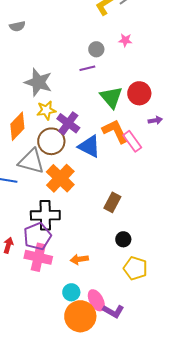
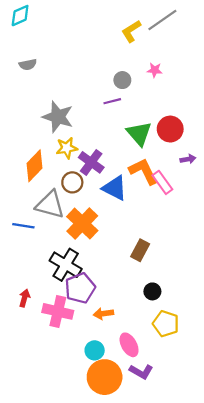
gray semicircle: (17, 26) -> (28, 65), moved
brown circle: (51, 141) -> (72, 182), size x0.7
black cross: (45, 215) -> (66, 265), turned 32
purple pentagon: (37, 236) -> (80, 288), moved
pink ellipse: (96, 300) -> (129, 345), moved

